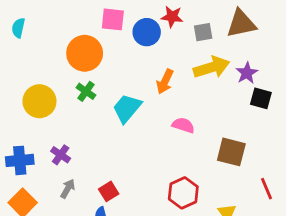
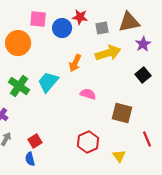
purple star: (247, 73) -> (143, 44), moved
green cross: (86, 91) -> (19, 86), moved, size x1.5
black square: (261, 98) -> (143, 75), turned 35

